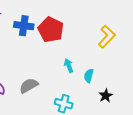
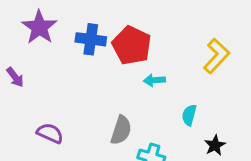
cyan arrow: (69, 66) -> (154, 80), moved, turned -72
gray semicircle: (29, 86) -> (121, 130), moved, turned 138

